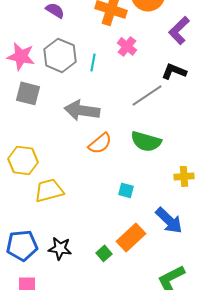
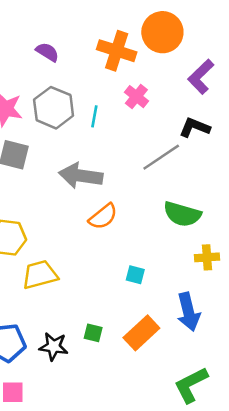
green semicircle: (146, 141) -> (182, 214), moved
blue arrow: (169, 220) -> (188, 312), turned 32
green square: (104, 253) -> (93, 333), moved, turned -35

